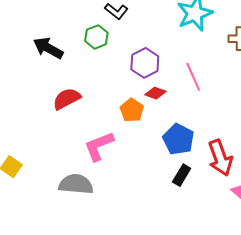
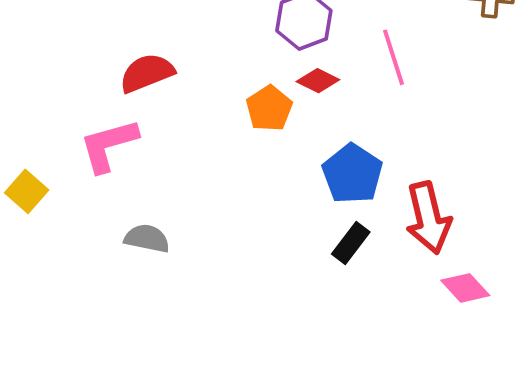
pink L-shape: (99, 146) -> (109, 145), moved
gray semicircle: (76, 184) -> (147, 238), size x0.7

